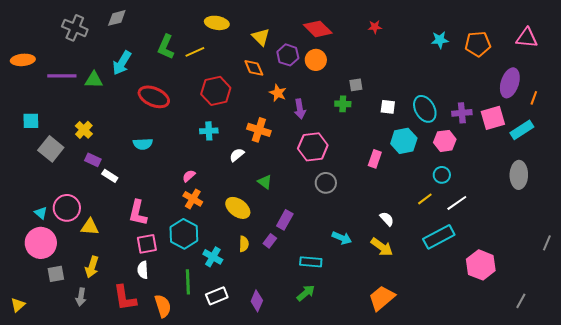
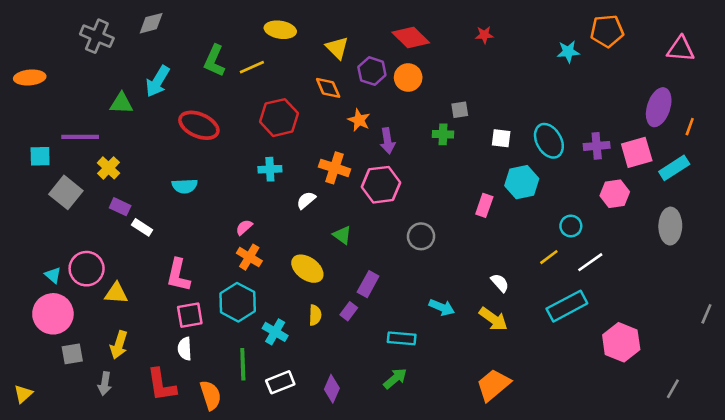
orange pentagon: (478, 44) -> (607, 31), moved
purple line: (62, 76) -> (80, 137), moved
pink hexagon: (445, 141) -> (615, 194), moved
pink hexagon: (313, 147) -> (381, 185), moved

